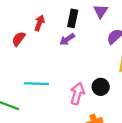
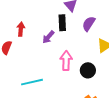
black rectangle: (73, 18) -> (62, 23), moved
pink arrow: (77, 94) -> (66, 61), moved

